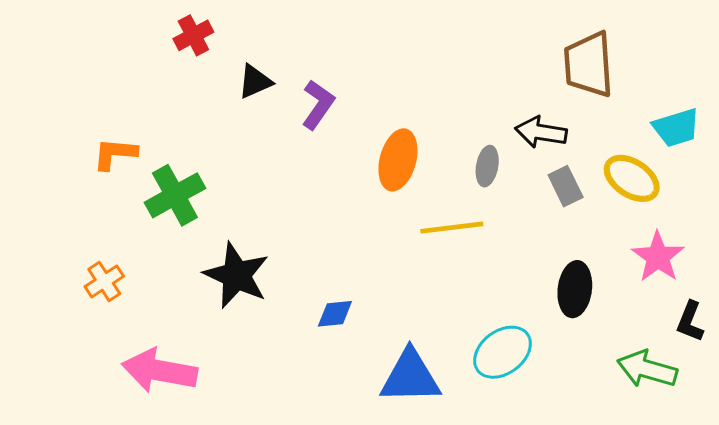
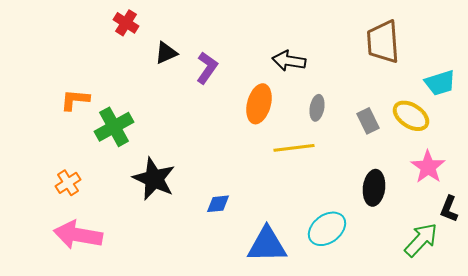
red cross: (193, 35) -> (126, 23), turned -30
black arrow: (541, 132) -> (289, 61), moved
green arrow: (647, 369) -> (421, 240), turned 117
pink arrow: (160, 371) -> (78, 235), moved

